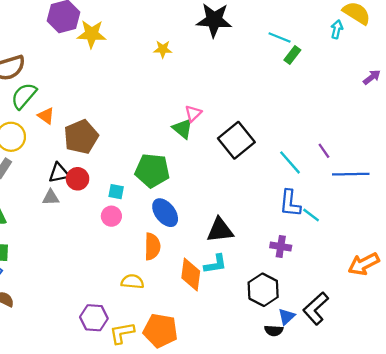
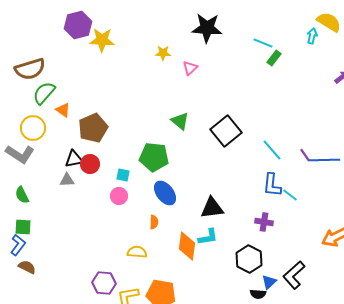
pink triangle: (193, 113) -> (190, 68), moved
purple line: (324, 151) -> (305, 155), moved
orange semicircle: (152, 247) -> (154, 222), size x0.6

